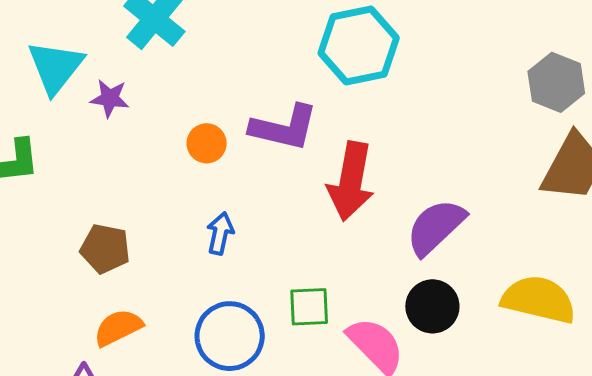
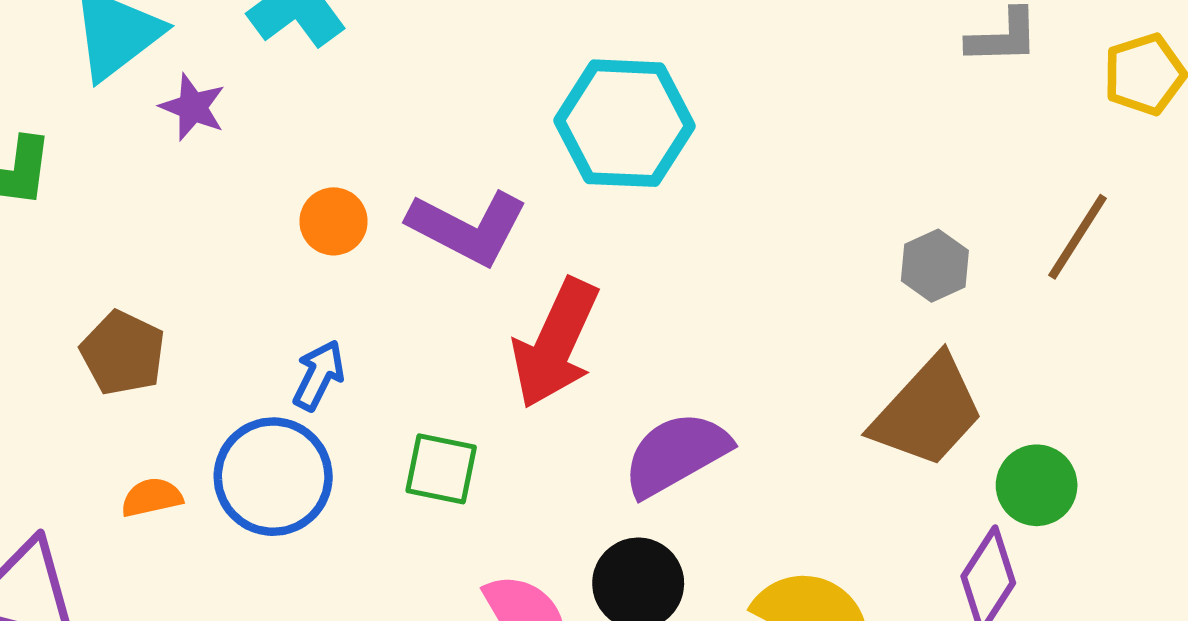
gray hexagon: (556, 82) -> (935, 266), size x0.7
green square: (309, 307) -> (441, 469), moved
orange semicircle: (118, 328) -> (152, 497), moved, size x0.7
blue circle: (230, 336) -> (273, 477), moved

